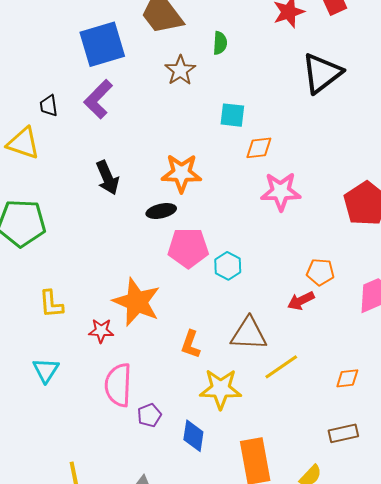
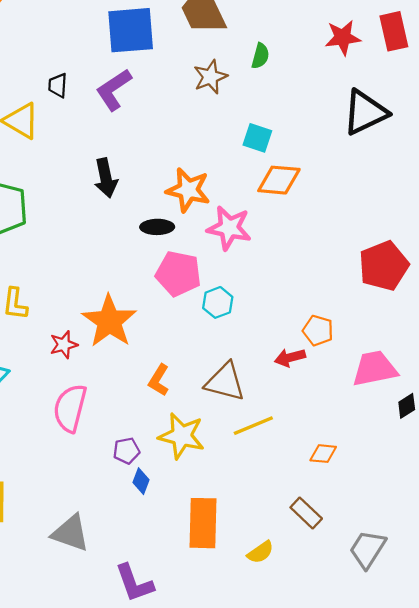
orange diamond: (259, 148) -> (279, 180), size x1.4
pink star: (281, 191) -> (229, 228), moved
red star: (101, 331) -> (64, 345), turned -30
purple pentagon: (149, 415) -> (126, 451), moved
brown rectangle: (343, 433) -> (306, 513), turned 44
blue diamond: (193, 436) -> (141, 481), size x0.7

